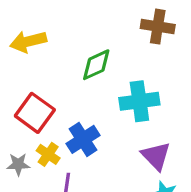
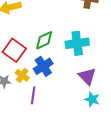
green diamond: (96, 65) -> (44, 40), moved

